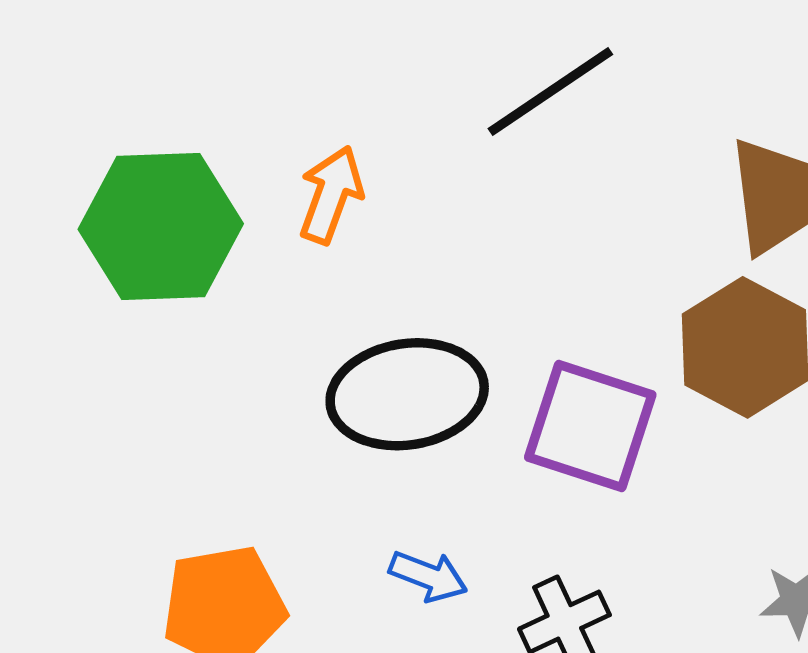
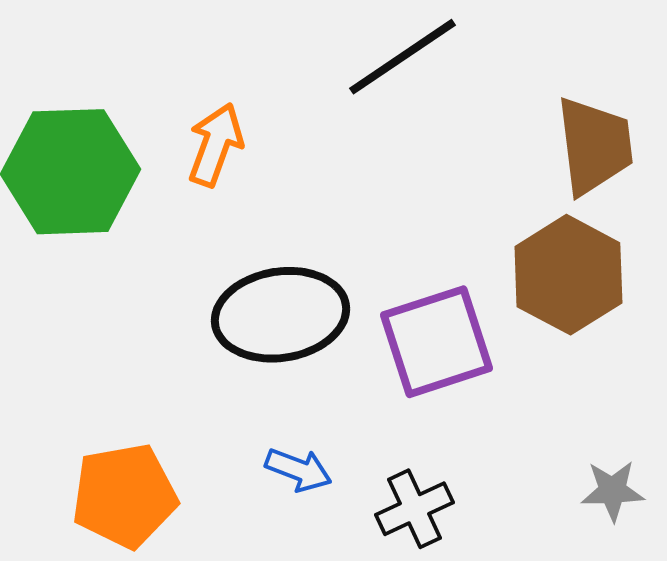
purple square: (590, 426) -> (436, 342), turned -36

